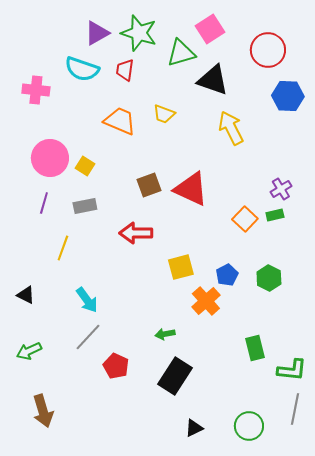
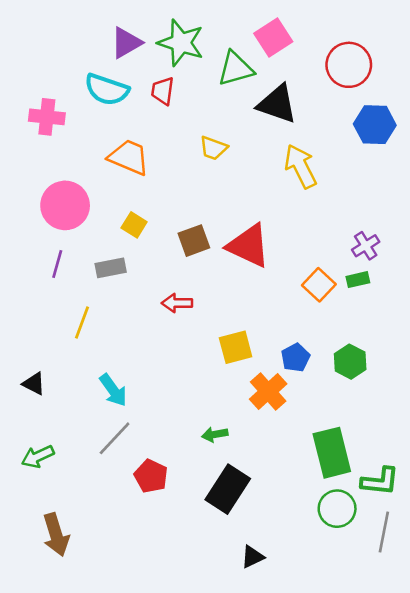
orange trapezoid: (120, 121) -> (129, 157), moved
yellow square: (85, 166) -> (134, 225), moved
red arrow: (136, 233) -> (177, 303), size x0.7
green rectangle: (255, 348) -> (332, 453), size x1.5
green circle: (249, 426) -> (337, 509), moved

